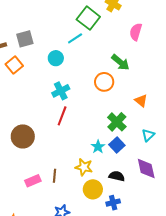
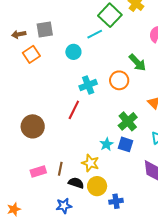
cyan cross: (61, 91) -> (88, 85), moved
blue square: (117, 145) -> (125, 144), turned -35
black semicircle: (117, 176) -> (76, 183), moved

